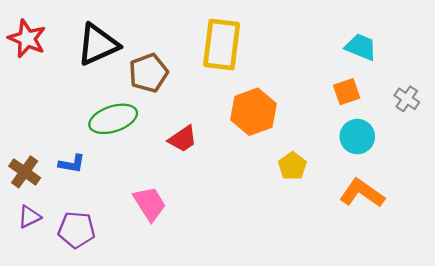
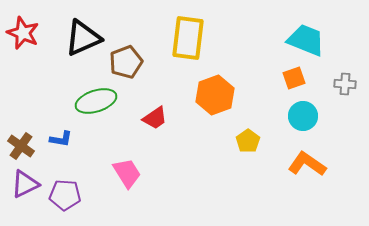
cyan trapezoid: (361, 47) -> (306, 40), size x1.4
gray cross: (407, 99) -> (345, 84), turned -30
purple triangle: (29, 217) -> (25, 184), size x1.4

